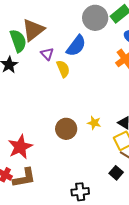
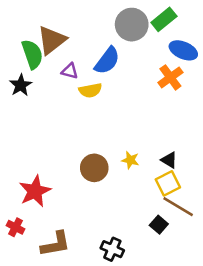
purple triangle: (47, 54) -> (70, 71), turned -32
yellow semicircle: (63, 69) -> (90, 90), turned 102
brown L-shape: (24, 178) -> (56, 244), moved
black cross: (80, 192) -> (112, 249), turned 30

